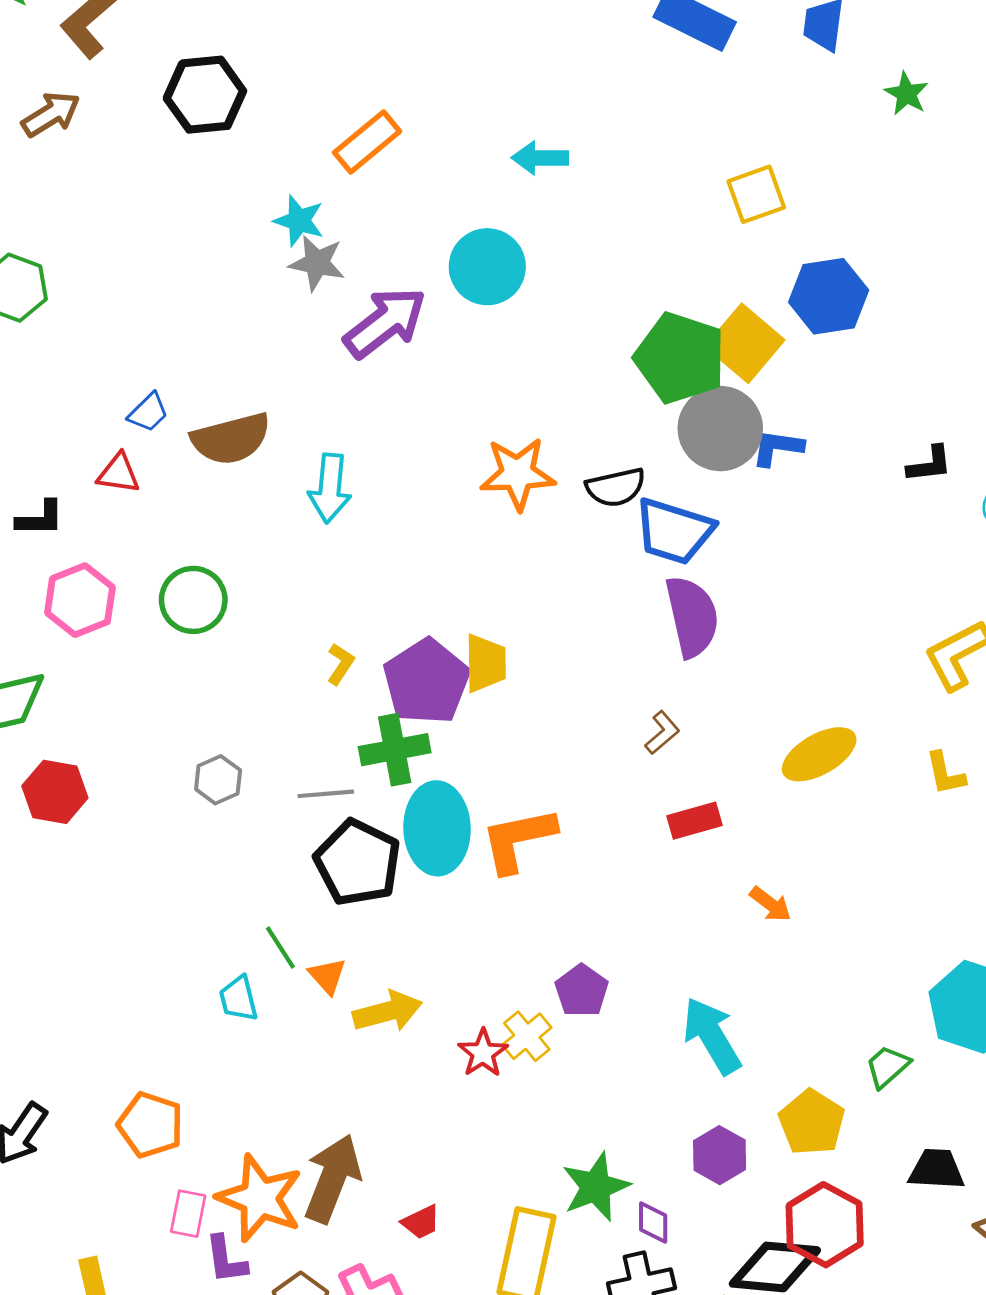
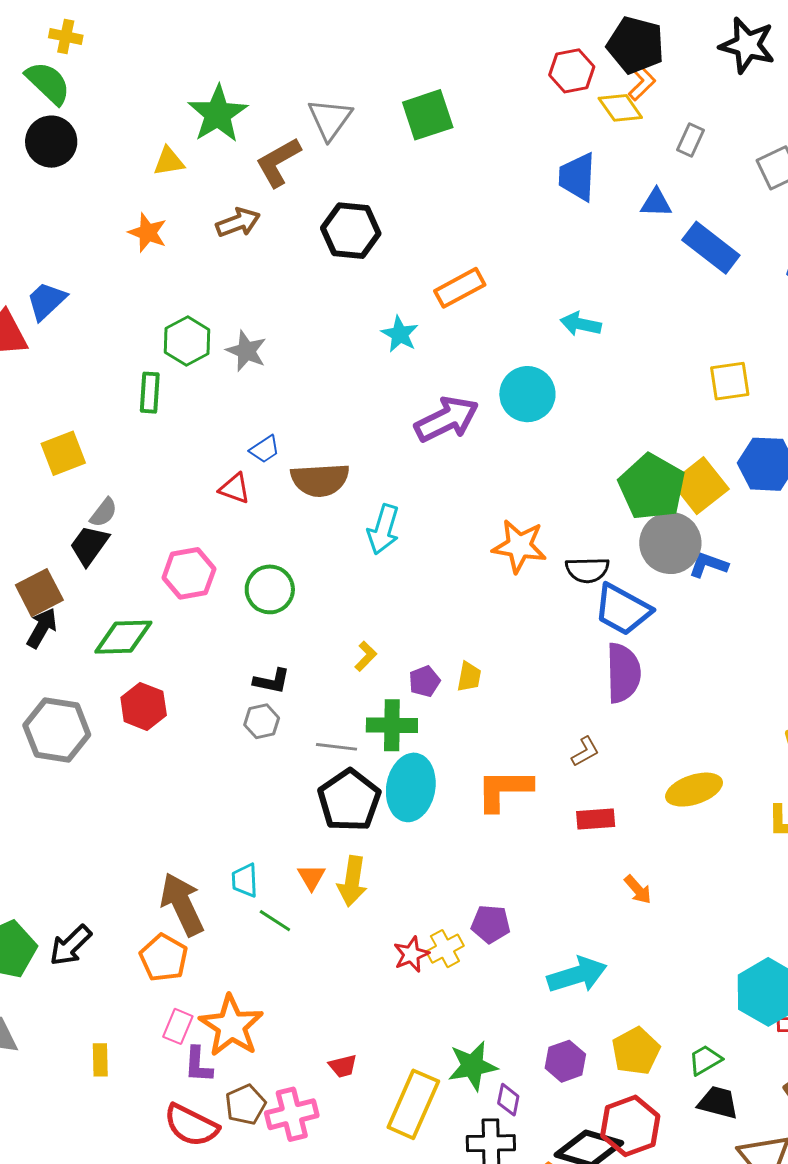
gray star: (317, 263) -> (246, 351), moved
black L-shape: (40, 519) -> (272, 681), moved
yellow trapezoid: (485, 663) -> (469, 677), size x0.7
purple pentagon: (426, 682) -> (424, 681), size x0.5
orange L-shape: (518, 840) -> (504, 790), moved
green line: (280, 948) -> (275, 921), moved, turned -36
purple pentagon: (582, 991) -> (491, 924), turned 30
yellow arrow: (388, 1011) -> (352, 881), moved, turned 102
cyan arrow: (712, 1036) -> (577, 975), turned 92
green trapezoid: (888, 1066) -> (705, 1060), moved
brown arrow: (332, 1179) -> (182, 904), moved, turned -58

